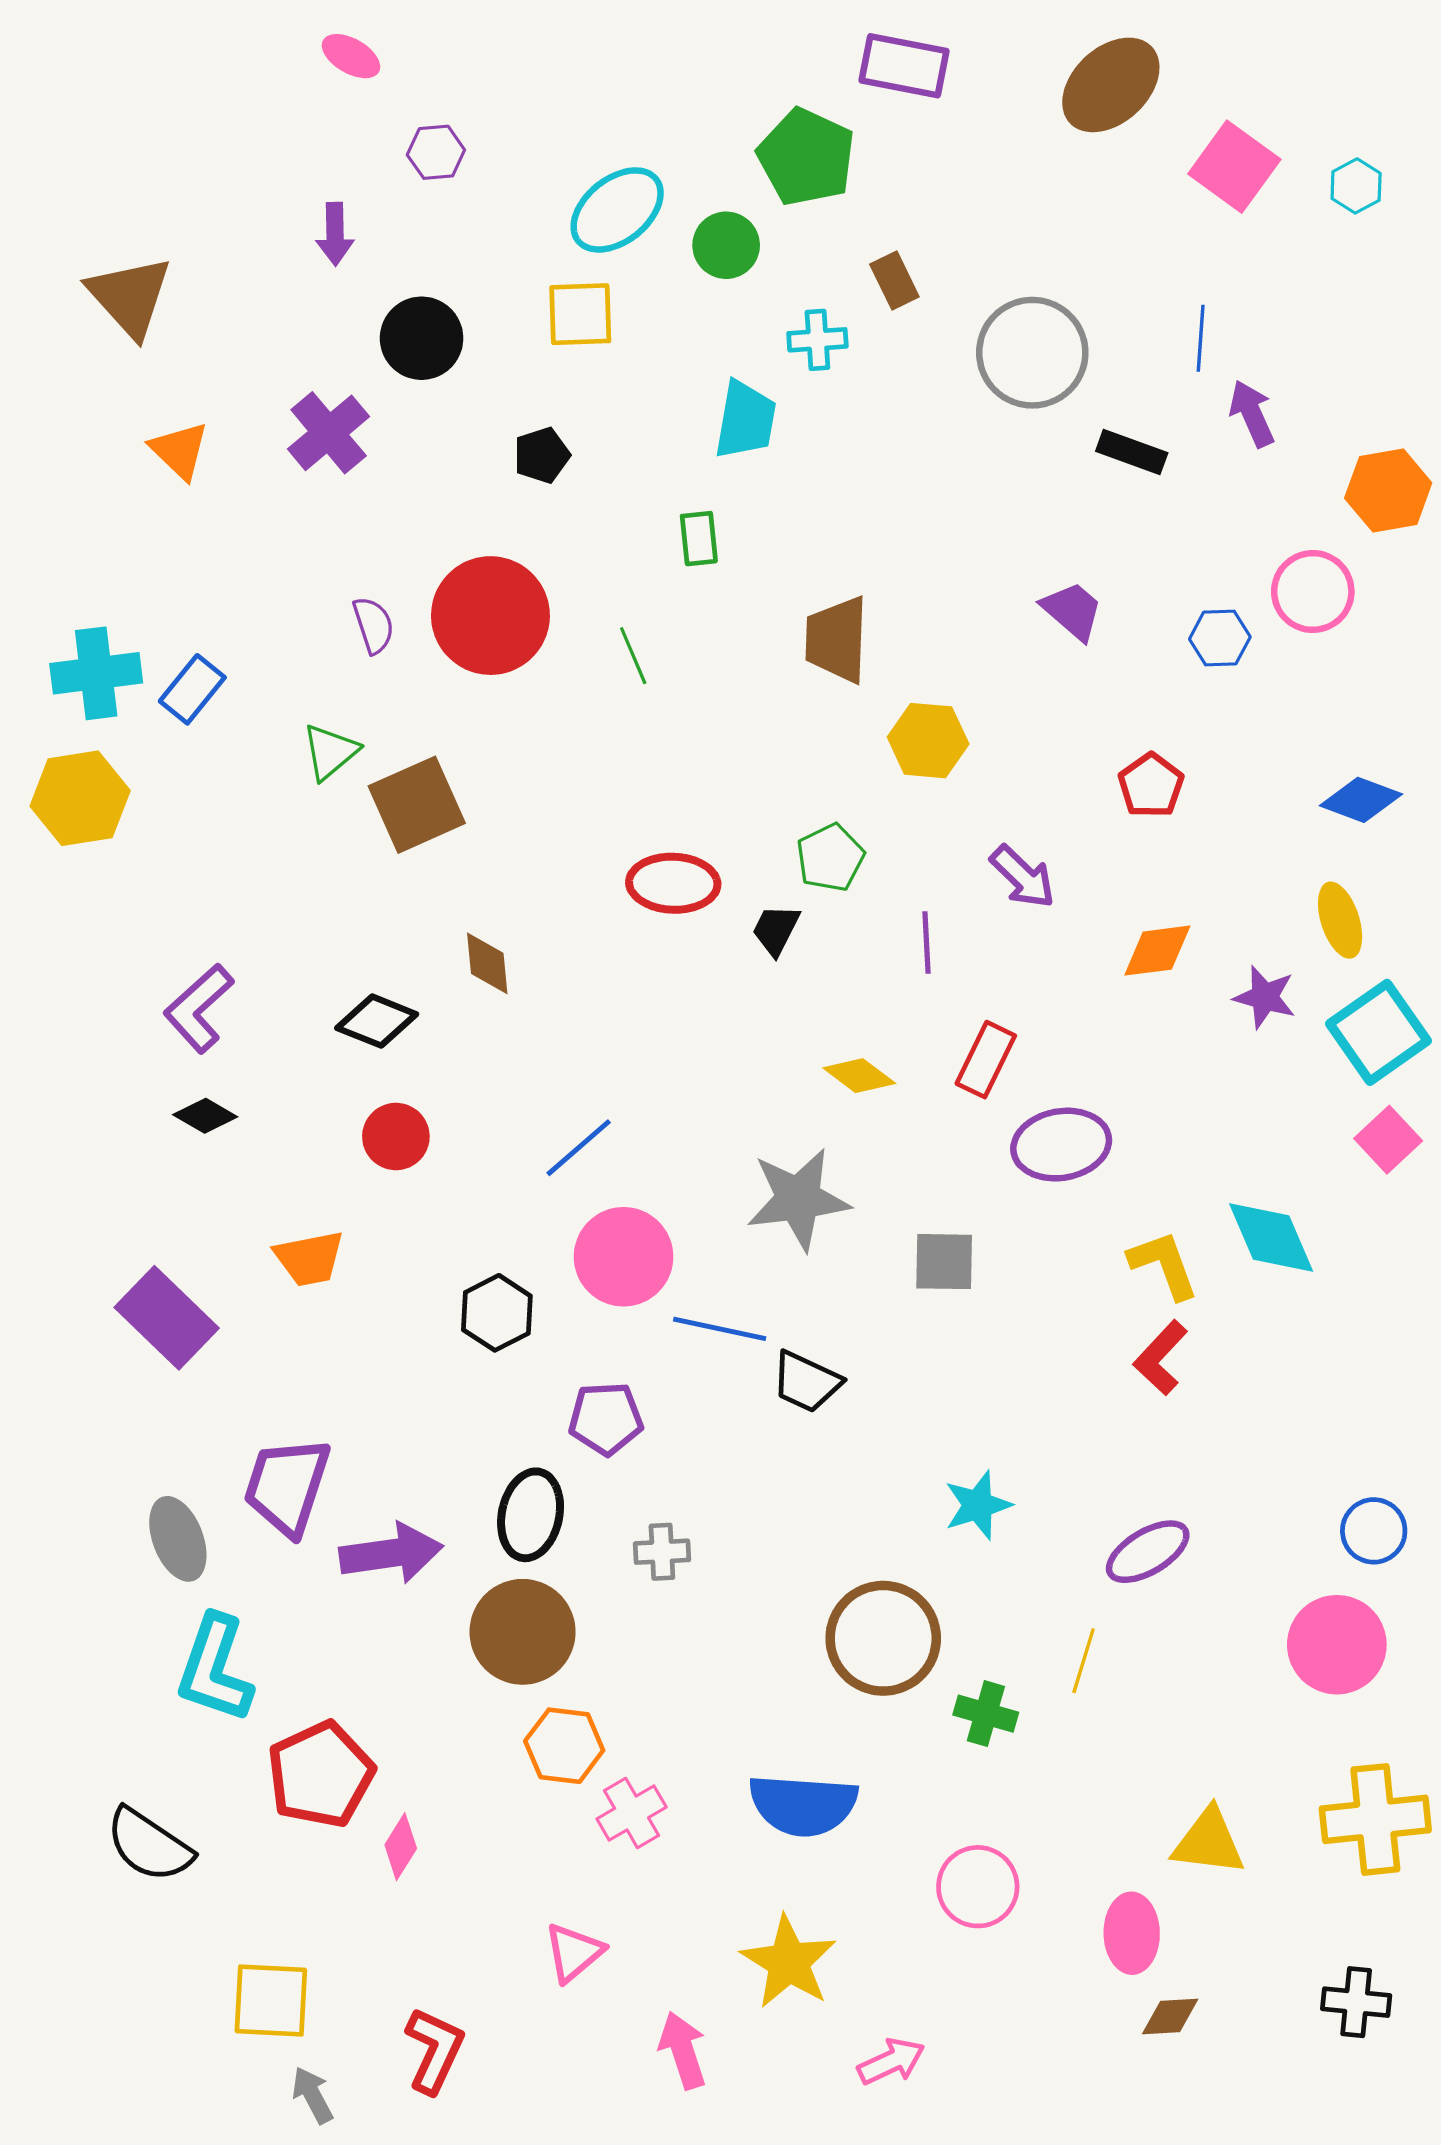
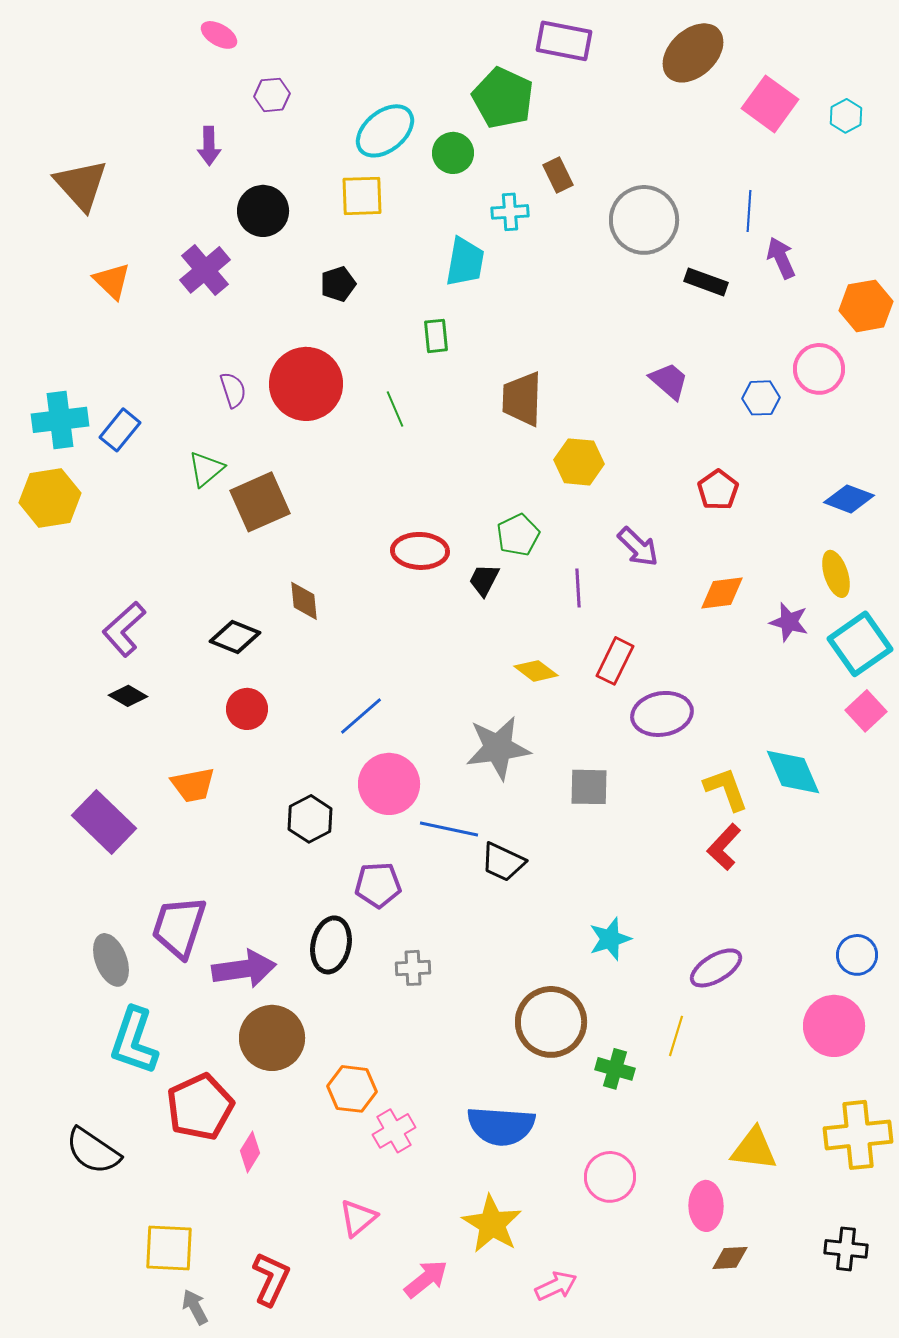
brown circle: (523, 1632) -> (272, 1038), moved
pink arrow: (683, 2050) -> (426, 1279), turned 69

